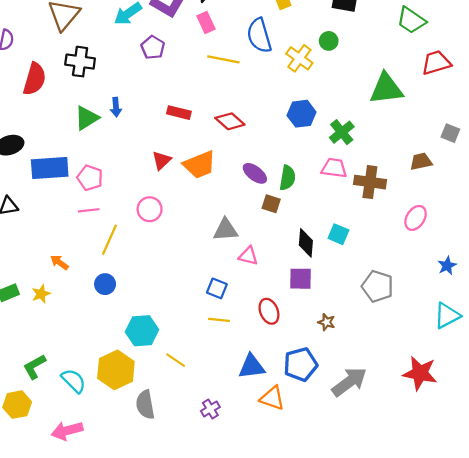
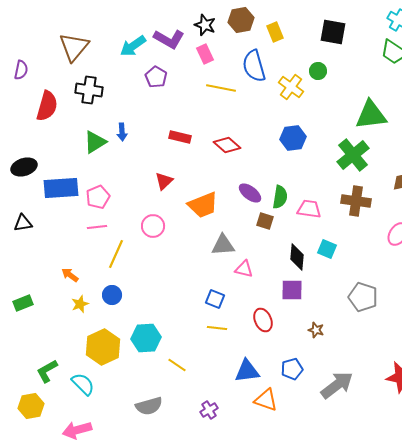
green cross: (342, 132) -> (353, 155), moved, size x1.4
orange trapezoid: (200, 165) -> (203, 205), moved
pink trapezoid: (334, 168) -> (309, 209), moved
pink pentagon: (90, 178) -> (98, 197), turned 30
yellow star: (41, 294) -> (80, 304), moved
blue pentagon: (300, 364) -> (292, 369), size x0.7
yellow hexagon: (116, 370) -> (103, 347), moved
gray semicircle: (145, 405) -> (149, 406), turned -96

